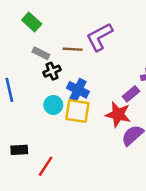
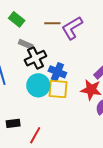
brown line: (73, 49) -> (52, 23), moved
black cross: (52, 71) -> (35, 58), size x1.5
cyan circle: (53, 105) -> (38, 85), size x1.5

